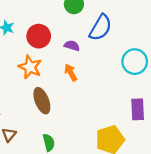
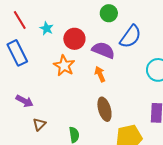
purple semicircle: (72, 46) -> (103, 50), size x1.6
brown ellipse: (42, 101) -> (104, 109), moved

